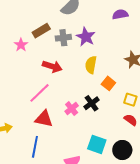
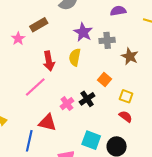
gray cross: (63, 38) -> (107, 40), moved
yellow semicircle: (91, 65) -> (75, 57), moved
red arrow: (52, 66) -> (49, 61), turned 60
red triangle: (44, 119) -> (48, 123), moved

